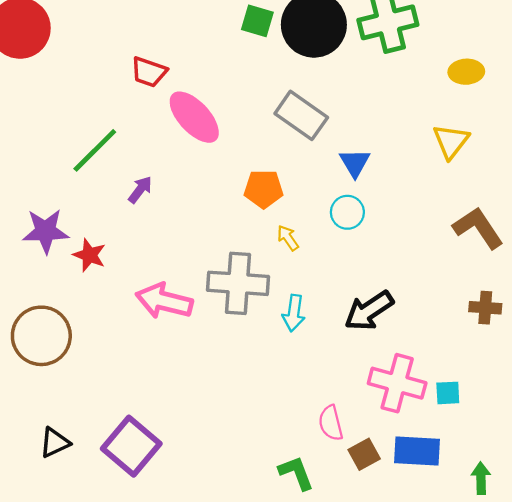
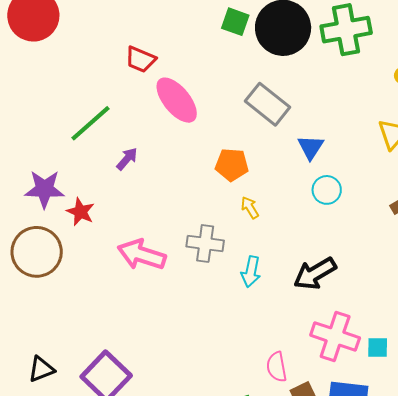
cyan circle: (347, 212) -> (327, 190), moved
gray cross: (238, 283) -> (205, 244), size x0.7
brown circle: (41, 336) -> (37, 252), moved

